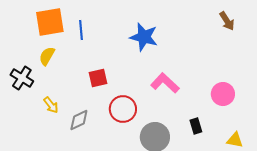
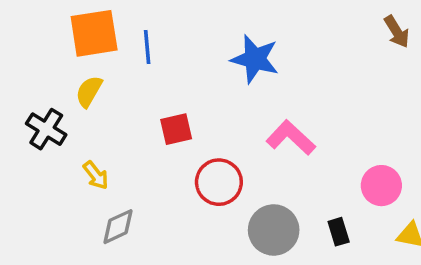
pink circle: (223, 94) -> (381, 186), moved
gray diamond: (79, 120) -> (118, 227), moved
black rectangle: (196, 126) -> (339, 232), moved

